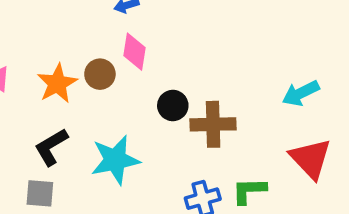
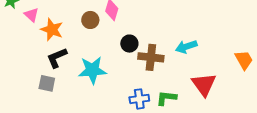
orange star: (57, 83) -> (52, 30), moved, turned -30
cyan arrow: (301, 93) -> (186, 47), moved

